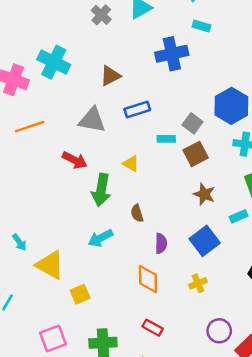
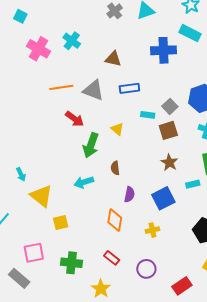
cyan rectangle: (201, 26) -> (190, 33), size x1.5
cyan cross: (54, 62) -> (72, 41), size x0.7
brown triangle: (110, 76) -> (113, 59), turned 30
orange line: (30, 127) -> (61, 87), moved
purple circle: (219, 331) -> (146, 269), moved

